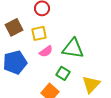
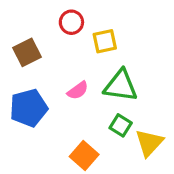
yellow square: (39, 33) -> (105, 41), moved
green square: (63, 73) -> (121, 125), moved

